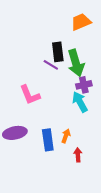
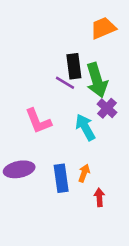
purple cross: (84, 85) -> (107, 108), turned -35
cyan arrow: (80, 102) -> (85, 127), moved

